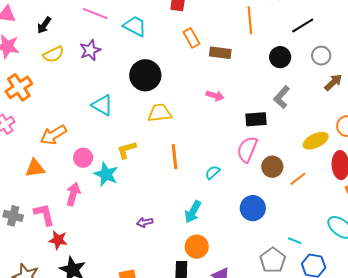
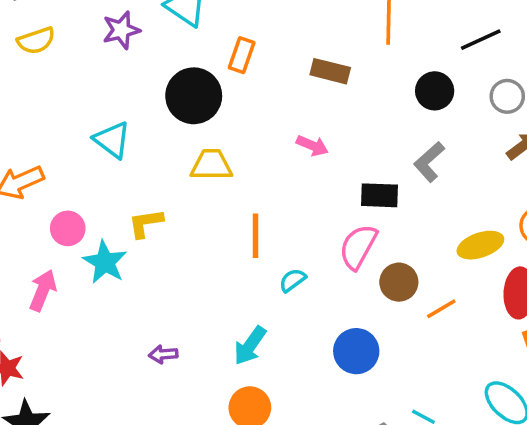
orange rectangle: (191, 38) -> (242, 55), moved, turned 42
purple star: (90, 50) -> (121, 30), moved
orange line: (175, 157) -> (255, 236), moved

